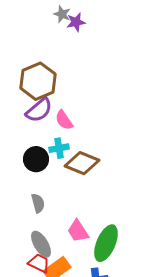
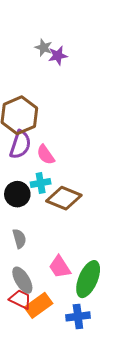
purple semicircle: (39, 110) -> (20, 145), turned -32

